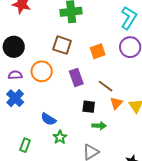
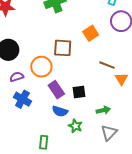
brown square: (62, 45) -> (63, 48), moved
purple rectangle: (76, 77) -> (56, 90), moved
black square: (89, 107) -> (79, 92), moved
green arrow: (99, 126) -> (103, 110), moved

